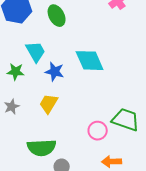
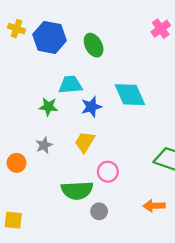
cyan trapezoid: (36, 52) -> (70, 85), turned -65
blue star: (55, 72) -> (91, 107), turned -30
pink circle: (98, 131) -> (108, 172), moved

